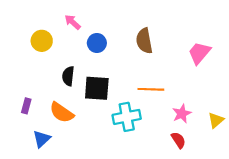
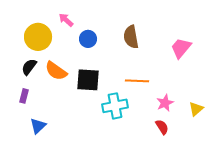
yellow circle: (42, 41) -> (38, 37), size x1.4
black semicircle: (68, 76) -> (29, 67), moved, turned 30
orange semicircle: (62, 112) -> (56, 71), moved

